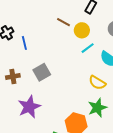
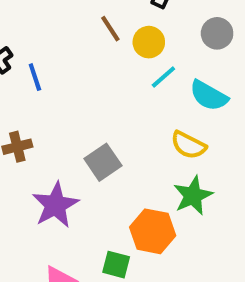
brown line: (63, 22) -> (110, 29), turned 32
gray square: (42, 72) -> (103, 162), moved

